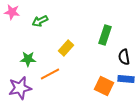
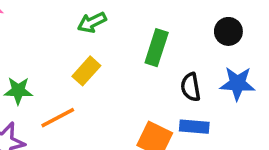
green arrow: (40, 21) -> (92, 22), moved

